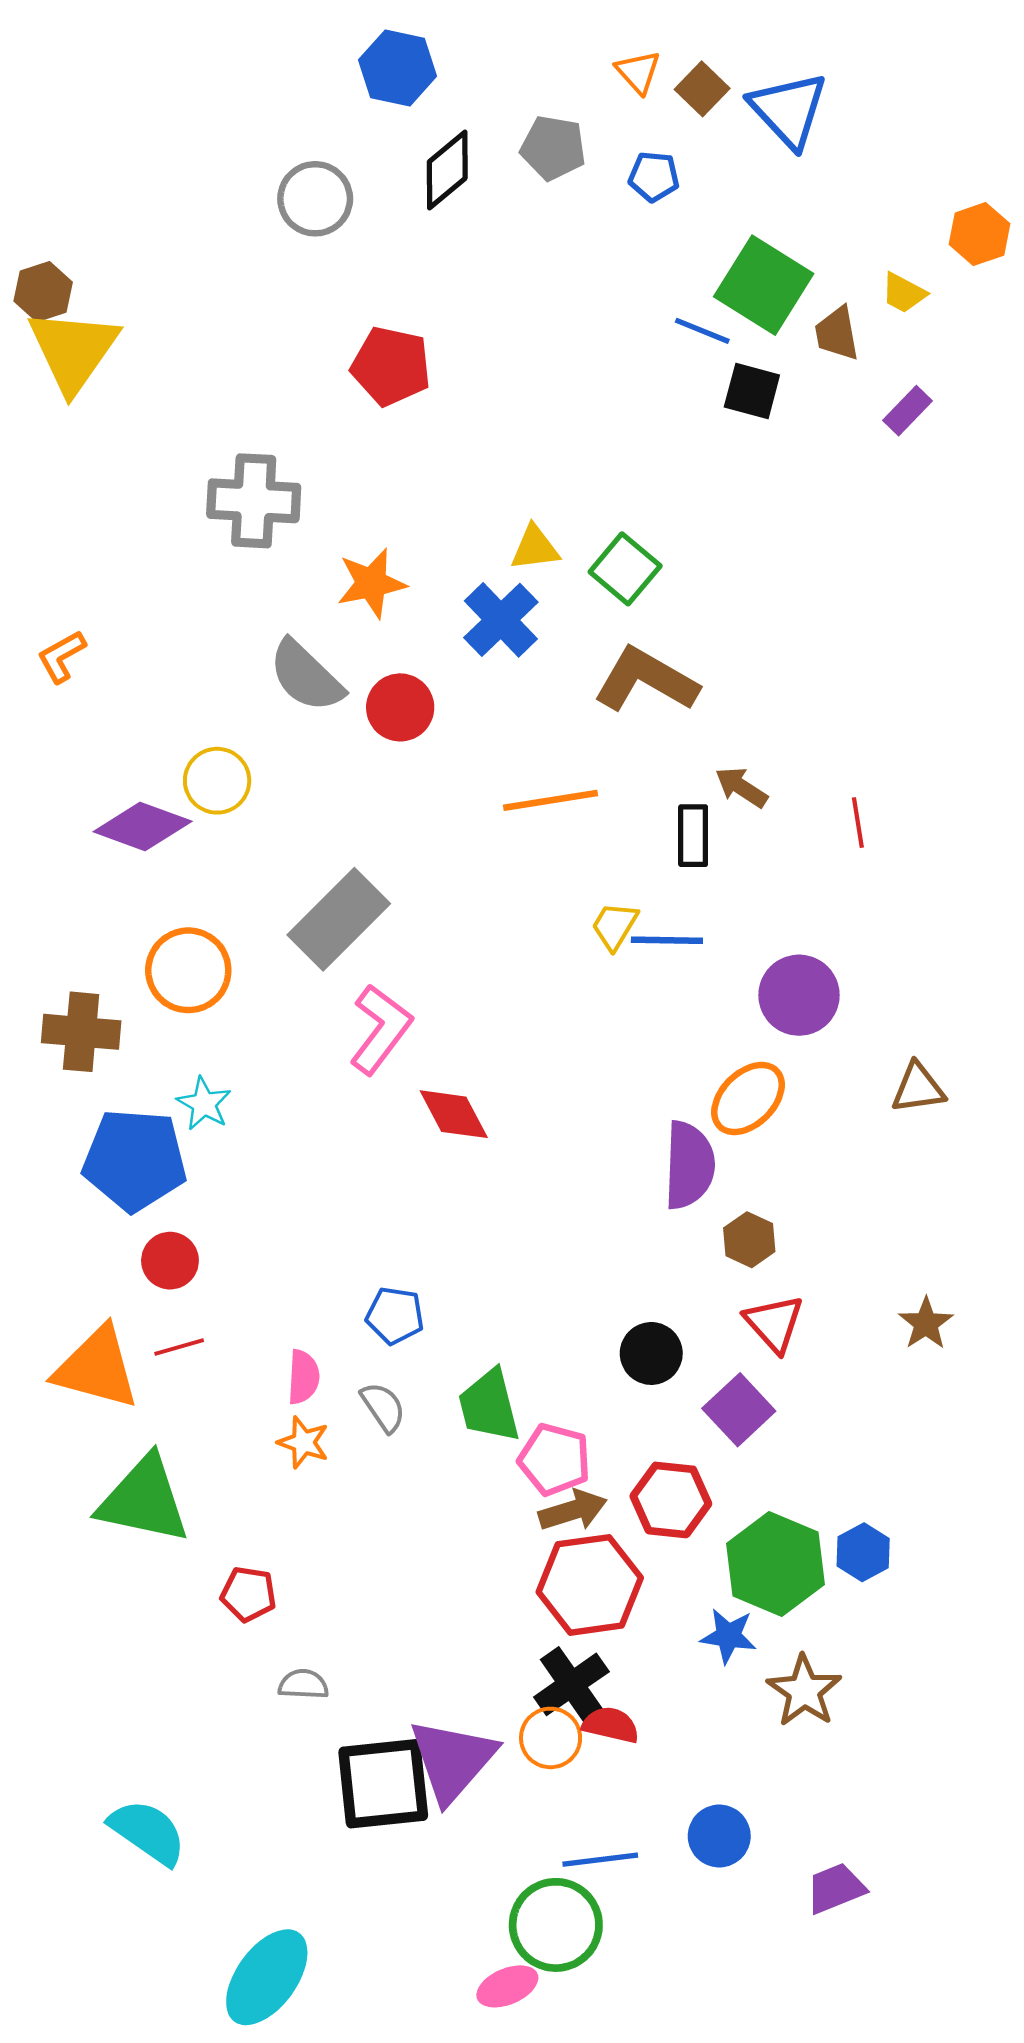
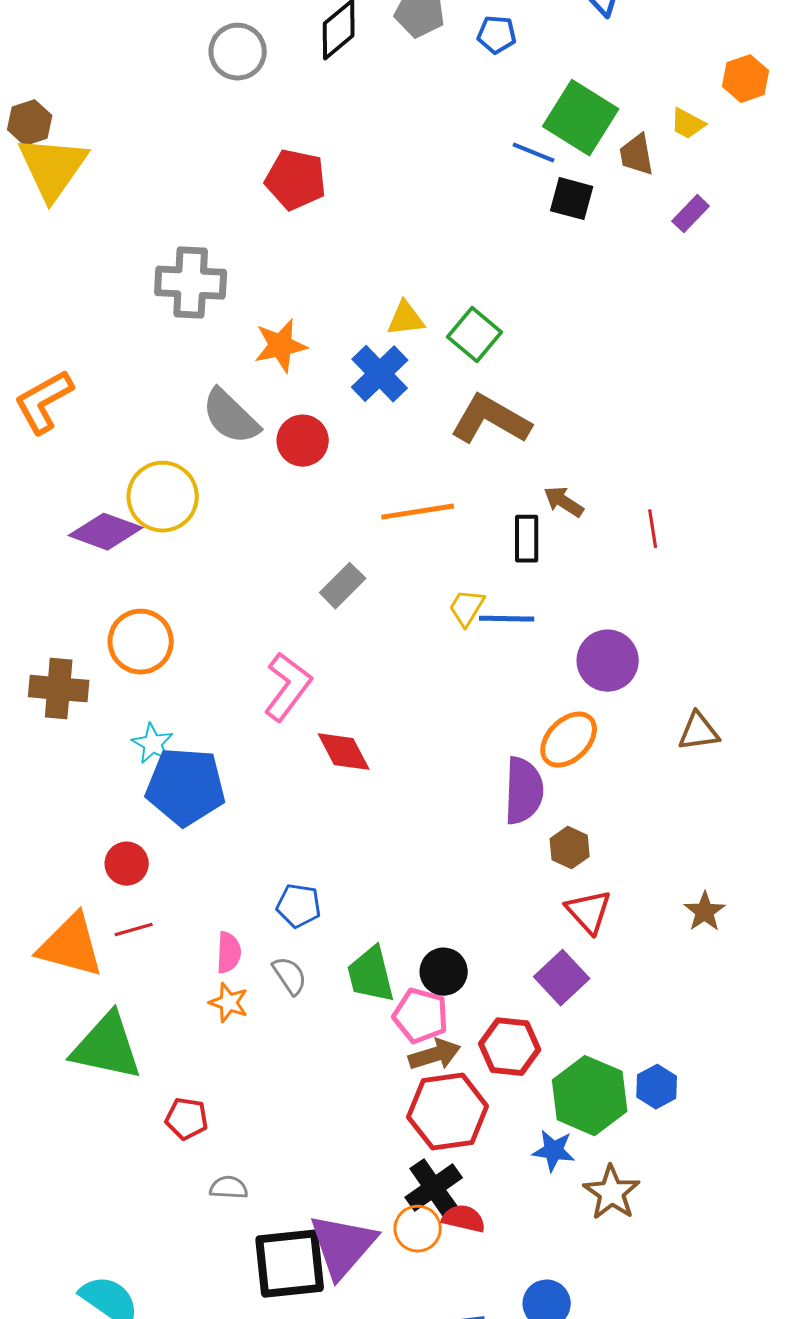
orange L-shape: (61, 656) -> (44, 402), size x1.6
yellow circle: (217, 781) -> (163, 497), size x1.4
gray rectangle: (339, 919) -> (343, 586), moved, size x0.6
blue pentagon: (135, 1160) -> (186, 787), moved
black circle: (651, 1353) -> (444, 972), moved

